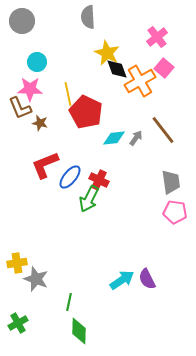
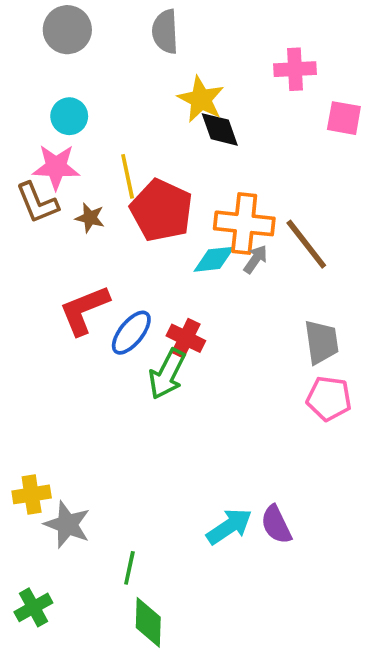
gray circle: (22, 21) -> (67, 30), moved
pink cross: (157, 37) -> (295, 69), turned 35
pink square: (164, 68) -> (344, 118), moved, turned -30
orange cross: (140, 81) -> (244, 223), moved, turned 36
brown star: (40, 123) -> (90, 218), moved

